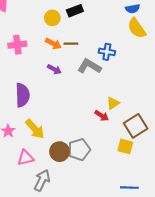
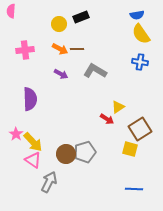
blue cross: (107, 52) -> (140, 62), moved
yellow arrow: (35, 129) -> (33, 142), moved
pink triangle: (26, 158) -> (33, 160), turned 48

